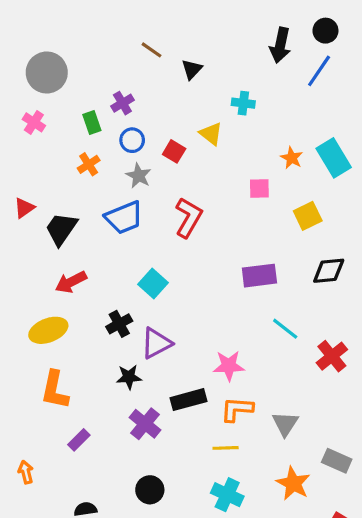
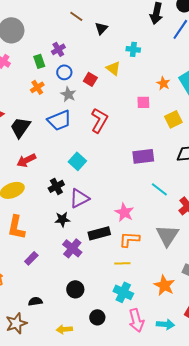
pink star: (229, 366) -> (124, 212), turned 30
gray triangle: (285, 424) -> (167, 235), moved, size x1.4

